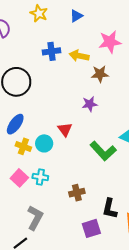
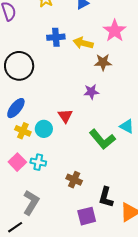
pink star: (110, 42) -> (115, 31), turned -30
brown cross: (77, 193) -> (74, 180), turned 35

